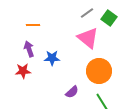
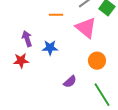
orange line: (33, 25) -> (56, 15), moved
orange circle: (99, 71) -> (97, 61), size x0.7

